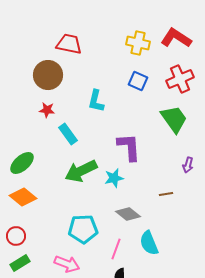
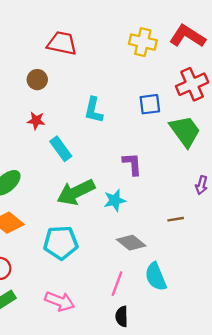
brown circle: (48, 75) -> (37, 80), size x0.6
blue square: (138, 81) -> (150, 104), moved, turned -30
purple L-shape: (129, 147) -> (132, 164), size x0.7
cyan pentagon: (83, 229) -> (61, 243), moved

